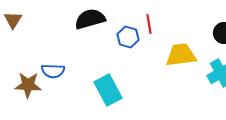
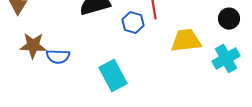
brown star: (28, 85) -> (33, 46), moved

